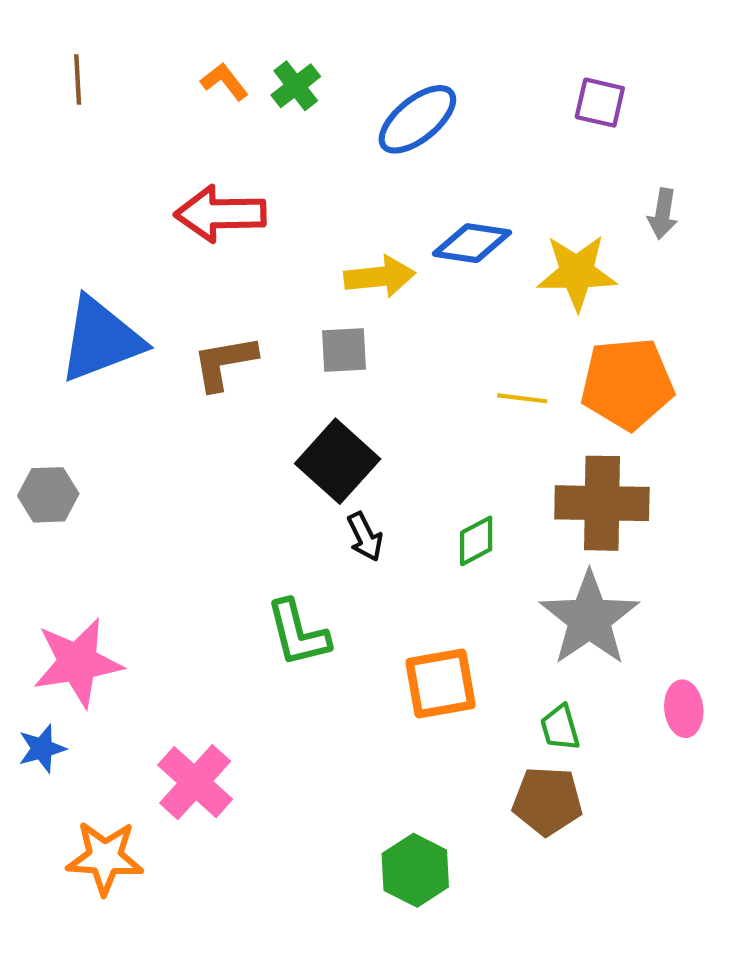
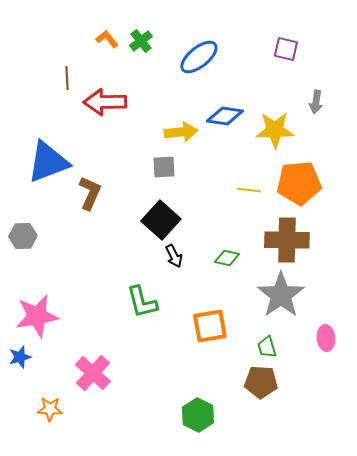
brown line: (78, 79) -> (67, 78), moved
brown L-shape: (224, 363) -> (90, 193), moved, turned 124
green diamond: (476, 541) -> (227, 258), turned 40
orange star: (105, 858) -> (50, 409), size x0.7

